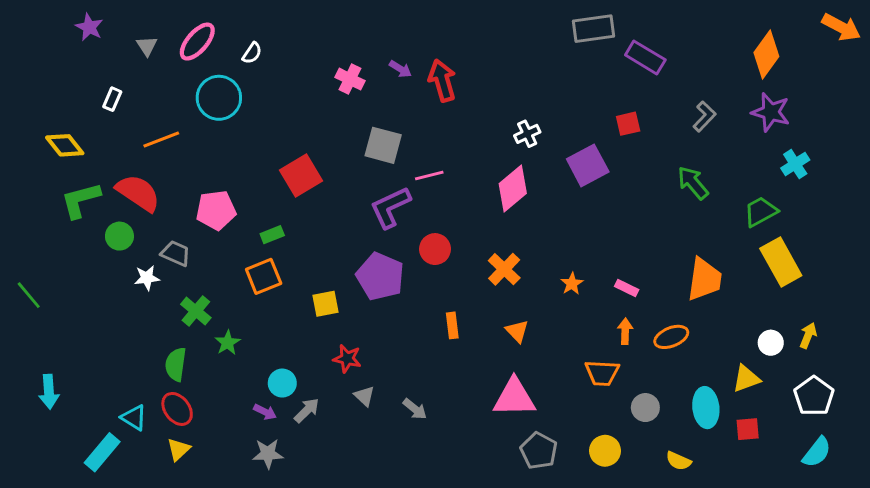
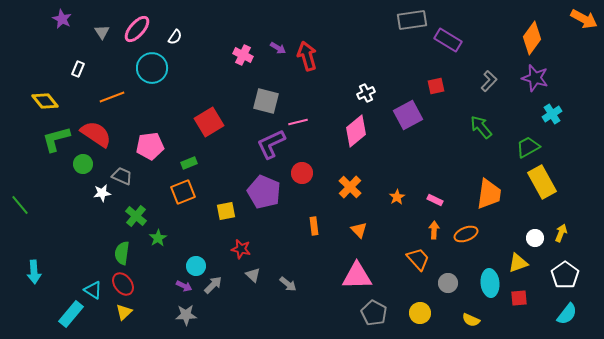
orange trapezoid: (602, 373) -> (418, 259), turned -135

